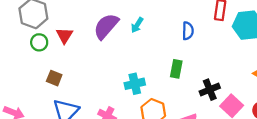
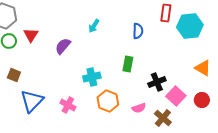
purple semicircle: (106, 26) -> (63, 46), moved, size x0.7
brown square: (54, 78) -> (14, 75), moved

